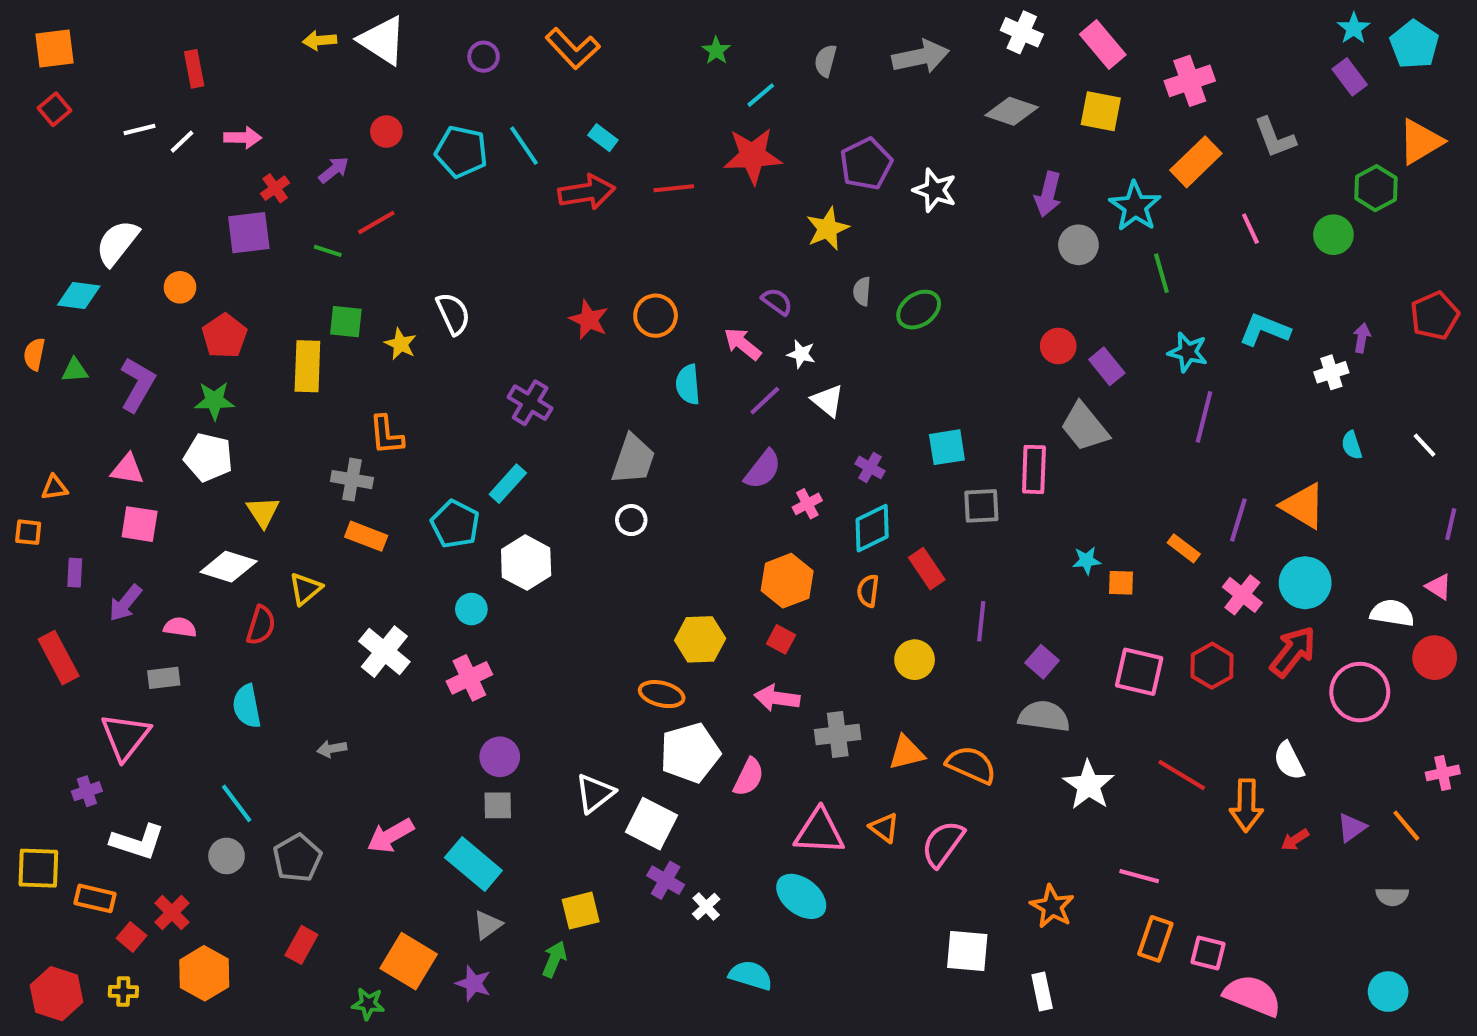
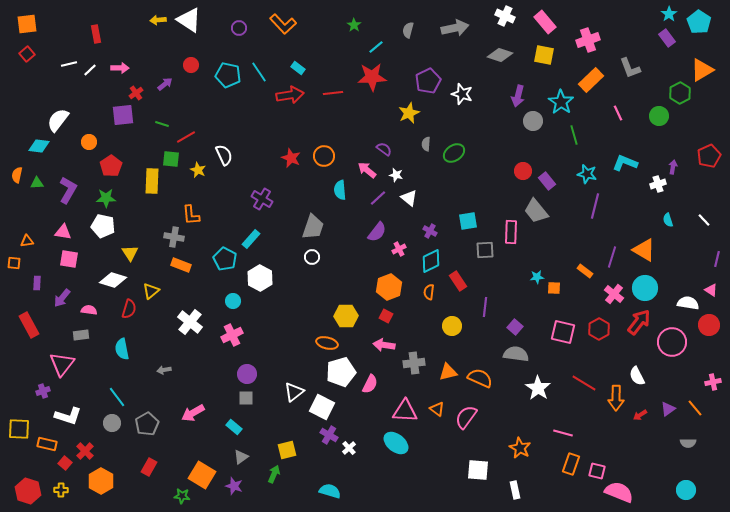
red line: (376, 223) -> (186, 137), moved
cyan rectangle: (473, 864) -> (234, 427), size x0.6
cyan semicircle: (751, 975) -> (330, 491), moved

